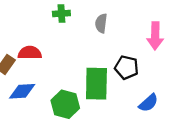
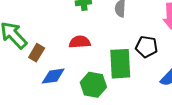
red semicircle: (30, 53) -> (80, 42), moved

